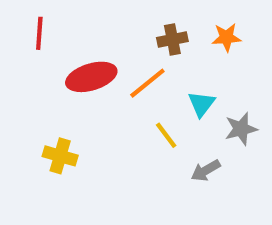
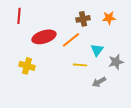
yellow line: (166, 135) -> (80, 65), turned -48
yellow cross: (60, 156) -> (27, 66), moved

